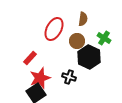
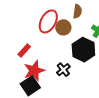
brown circle: (77, 41) -> (63, 27), moved
black cross: (69, 77) -> (63, 70), turned 32

